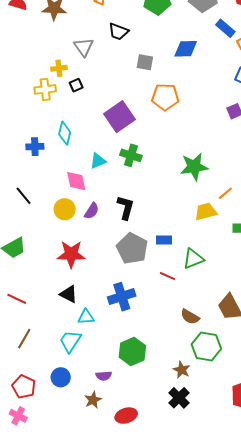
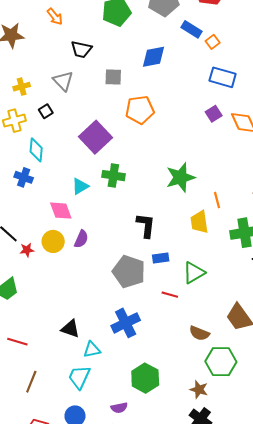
gray triangle: (84, 47) -> (63, 81), moved
yellow cross: (59, 68) -> (22, 87), moved
cyan diamond: (65, 133) -> (36, 150), moved
blue cross: (35, 147) -> (24, 177), moved, turned 30
orange line: (225, 193) -> (217, 200), turned -56
black L-shape: (126, 207) -> (146, 225), moved
yellow trapezoid: (206, 212) -> (199, 222), turned -75
red star: (71, 254) -> (27, 250), moved, size x0.5

